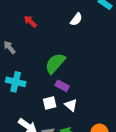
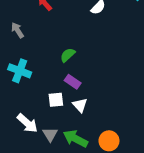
green semicircle: (55, 63) -> (68, 55), size x0.6

